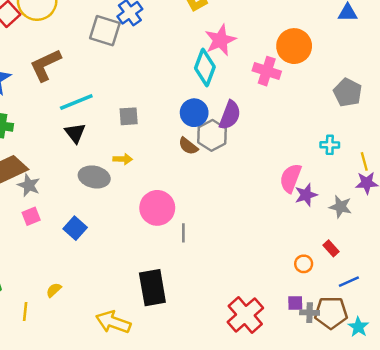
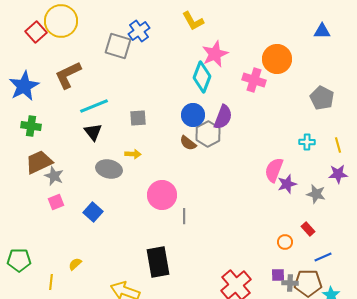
yellow line: (364, 161) -> (338, 145), moved

